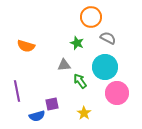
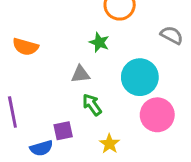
gray semicircle: (108, 38) -> (172, 35), moved
green arrow: (80, 81) -> (92, 105), moved

